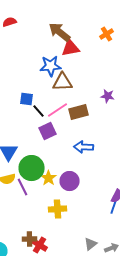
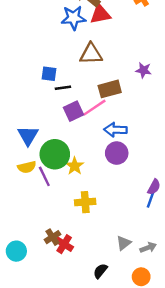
blue star: (50, 66) -> (73, 18), moved
pink line: (58, 110) -> (94, 108), moved
black line: (38, 111) -> (63, 88), turned -56
purple circle: (70, 181) -> (117, 153), moved
brown cross: (30, 239) -> (52, 237), turned -32

